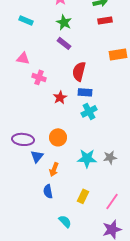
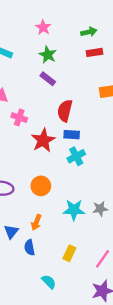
red star: (60, 97) -> (43, 140), size x1.5
blue triangle: (37, 156) -> (11, 232), moved

